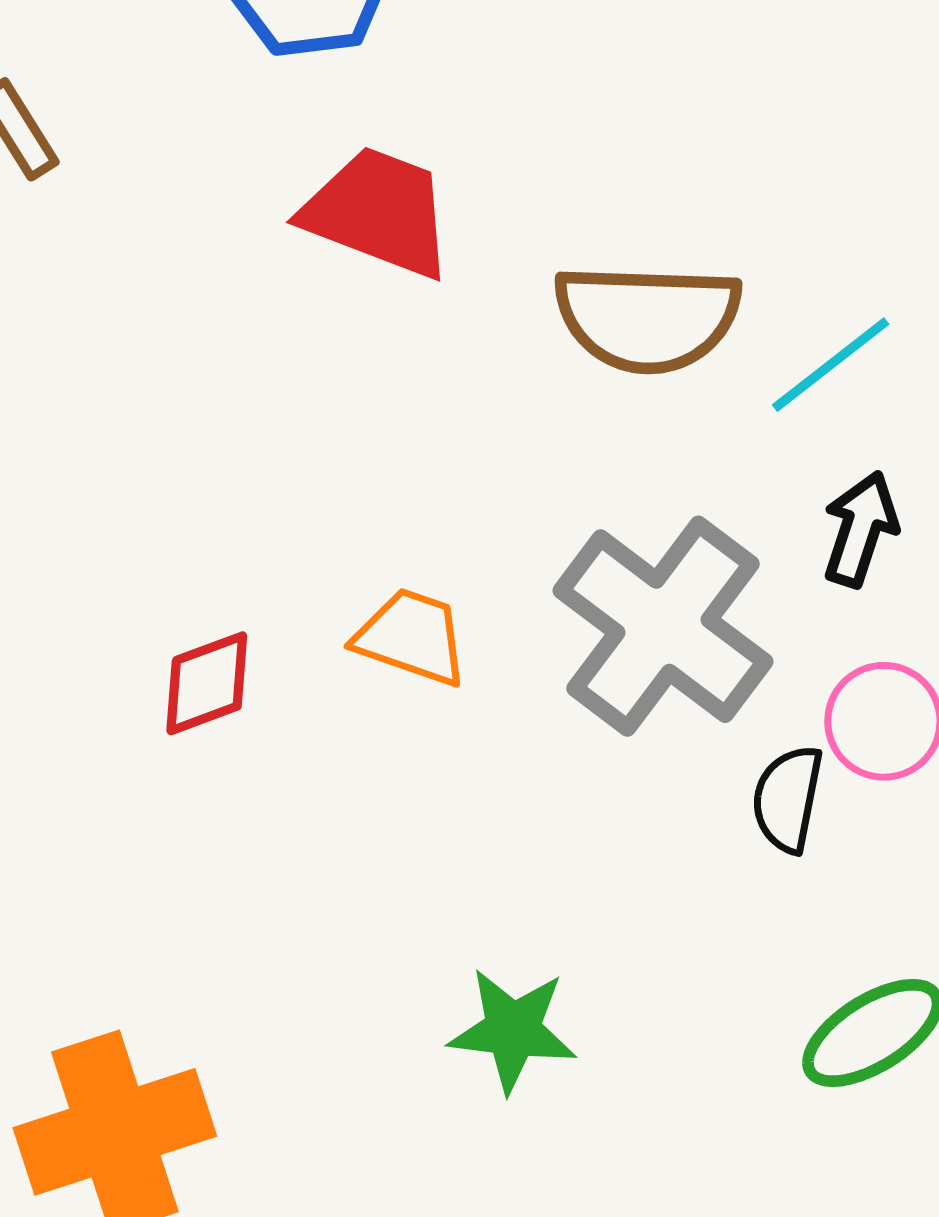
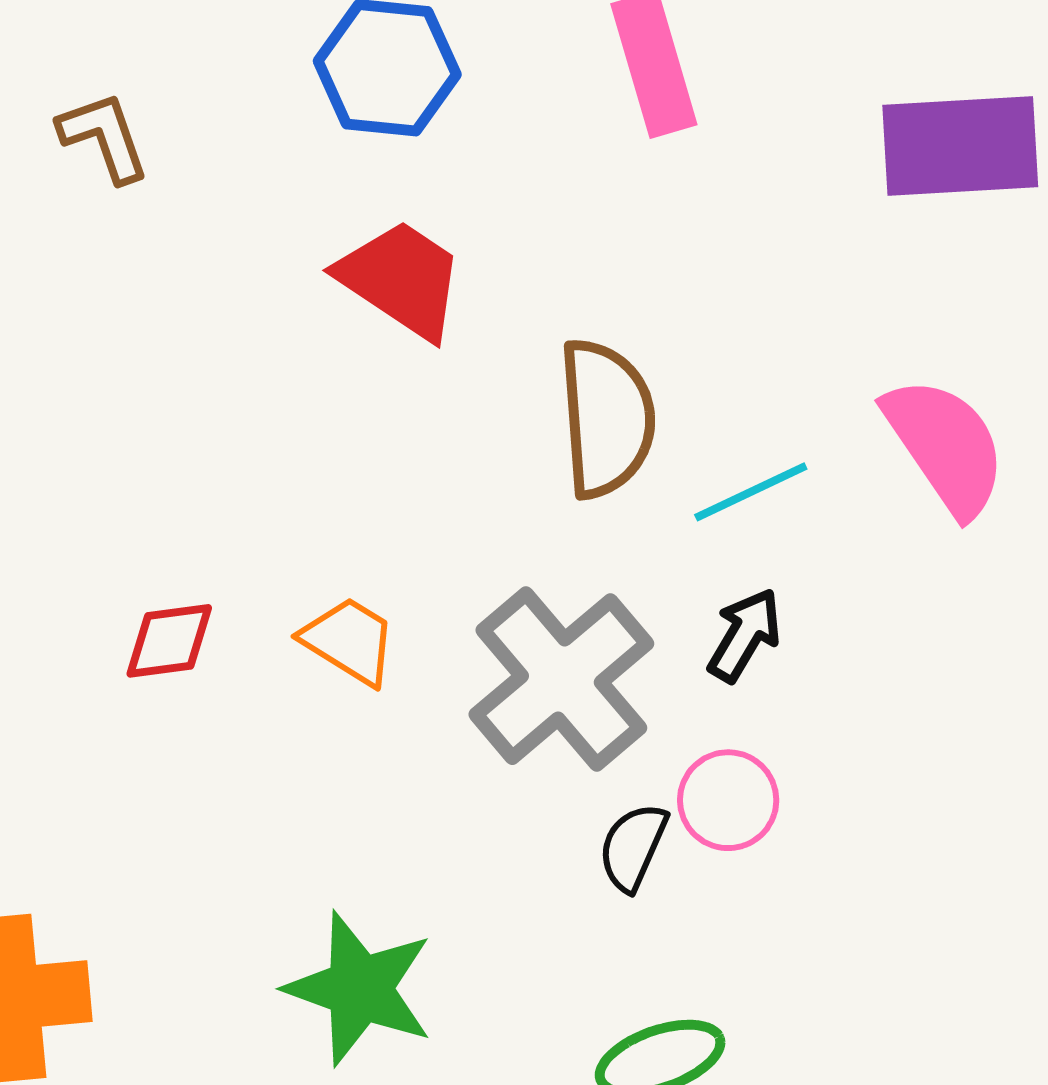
brown semicircle: (647, 318) -> (606, 418), turned -109
green star: (513, 1030) -> (360, 989), size x1.4

